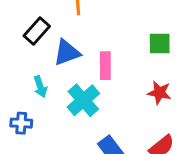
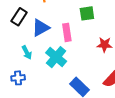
green square: (160, 44) -> (87, 13), moved

